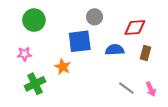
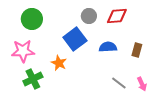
red diamond: (135, 27) -> (117, 16), moved
blue square: (80, 41) -> (75, 39), turned -30
pink star: (24, 54) -> (23, 51), size x1.6

